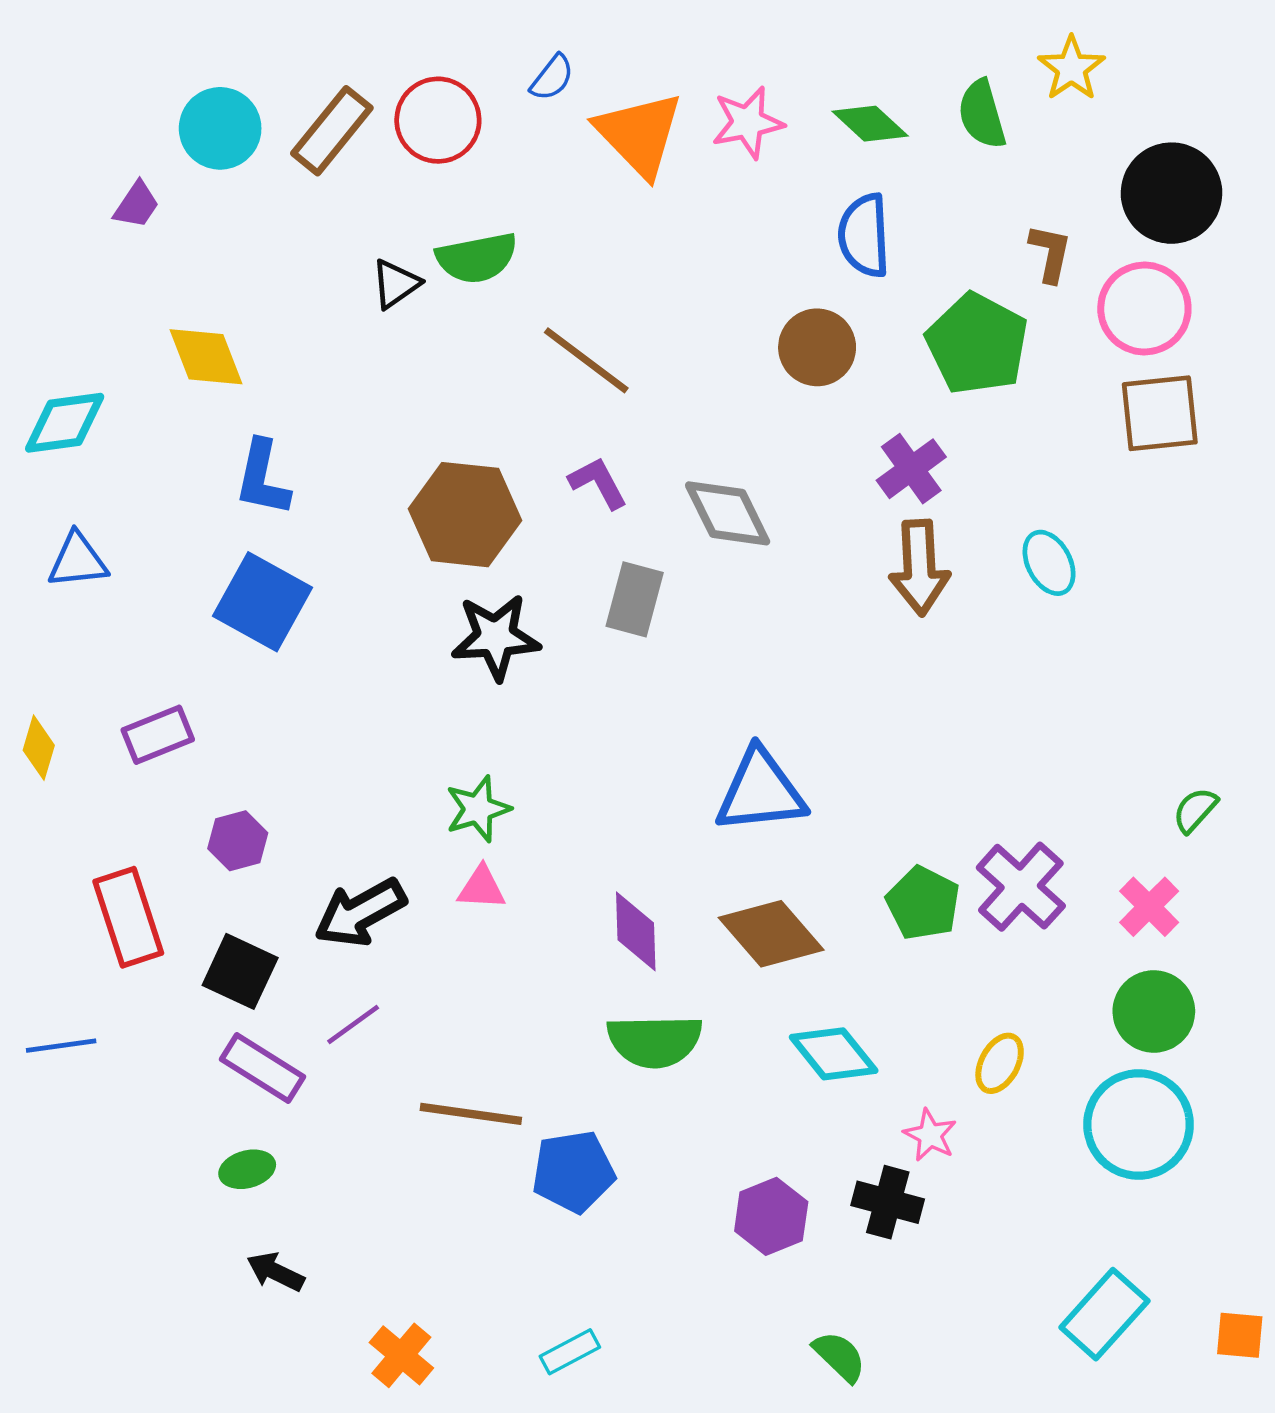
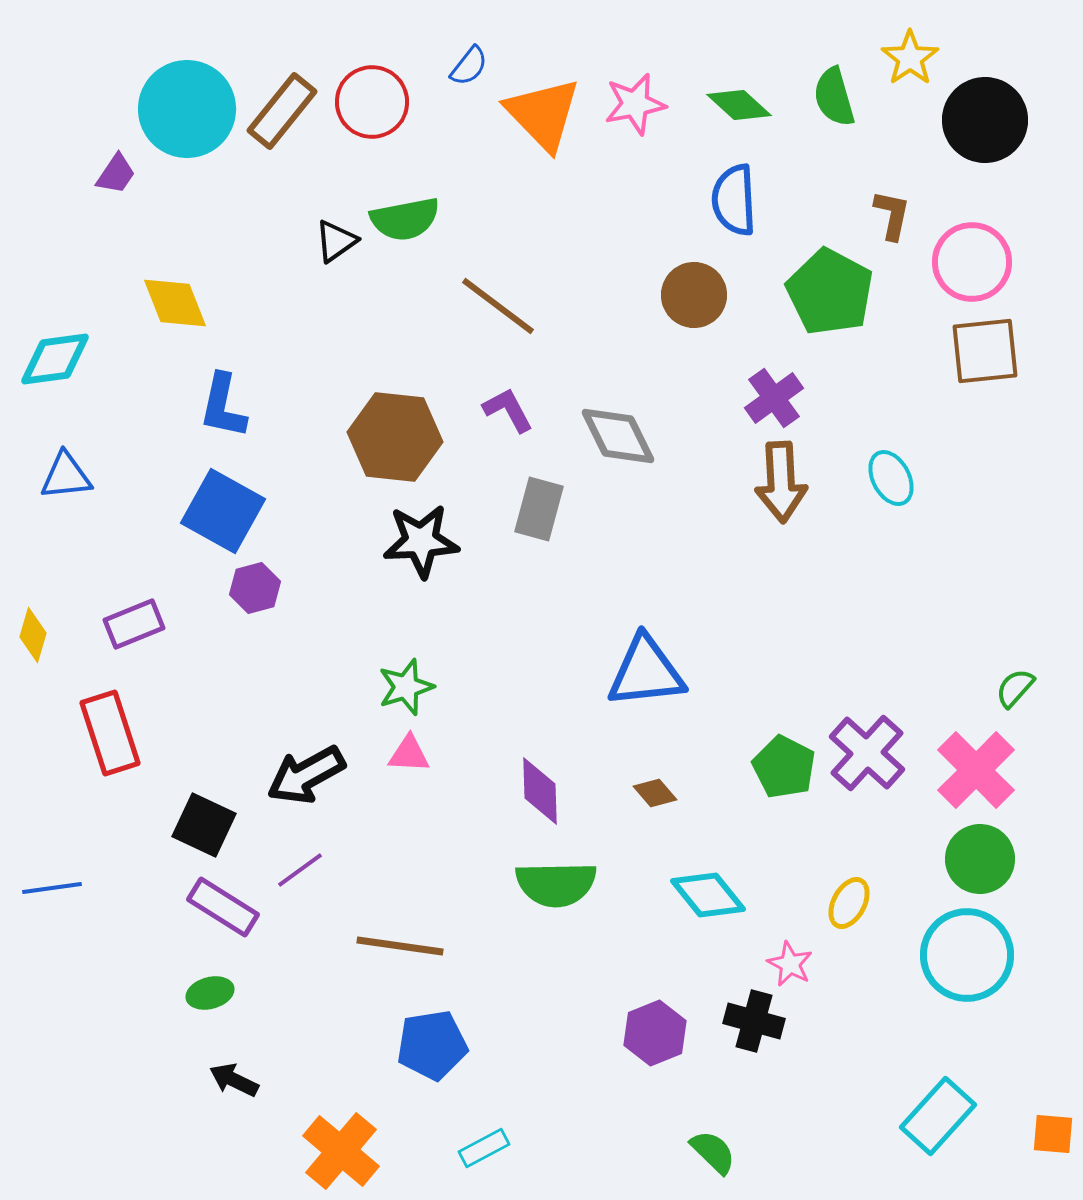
cyan circle: (220, 128) -> (187, 109), size x1.4
black circle: (1171, 193) -> (985, 120), moved
purple hexagon: (238, 841) -> (255, 588), moved
pink cross: (1149, 907) -> (976, 770), size x1.5
red rectangle: (128, 917) -> (110, 733), moved
brown diamond: (771, 934) -> (655, 793), size x0.5
blue pentagon: (573, 1172) -> (432, 1045), moved
orange cross: (401, 1355) -> (341, 1151), size x1.4

